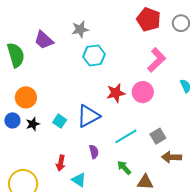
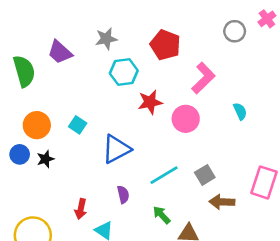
red pentagon: (149, 19) -> (165, 45), moved
red star: (116, 93) -> (150, 102), moved
cyan square: (60, 121) -> (78, 125), moved

